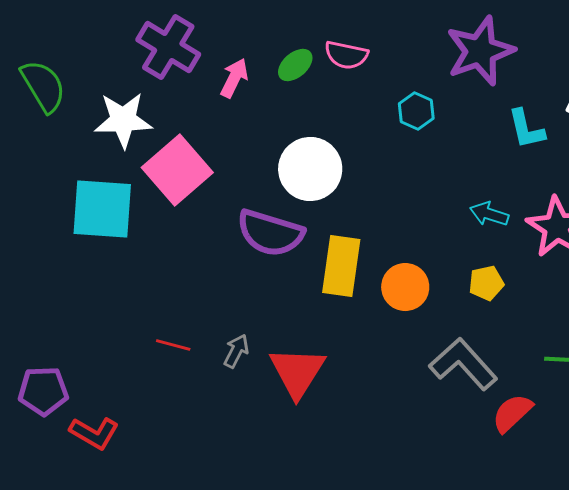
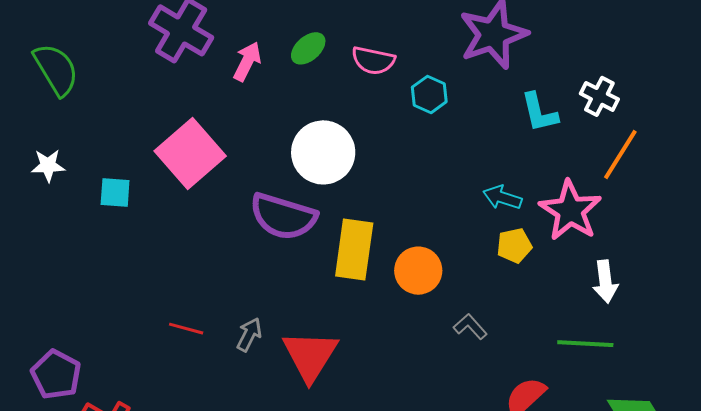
pink semicircle: (346, 55) -> (373, 60), moved
white star: (123, 120) -> (48, 165), moved, size x0.6
cyan square: (102, 209) -> (115, 192), size x0.5
yellow pentagon: (486, 283) -> (514, 246), moved
gray L-shape: (463, 364) -> (470, 327), moved, size x0.5
purple pentagon: (43, 391) -> (56, 375), turned 30

